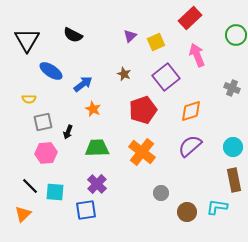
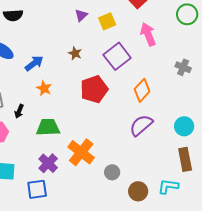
black semicircle: (73, 35) -> (13, 15), moved, turned -30
orange diamond: (191, 111) -> (142, 90), turned -30
orange cross: (142, 152) -> (81, 152), moved

